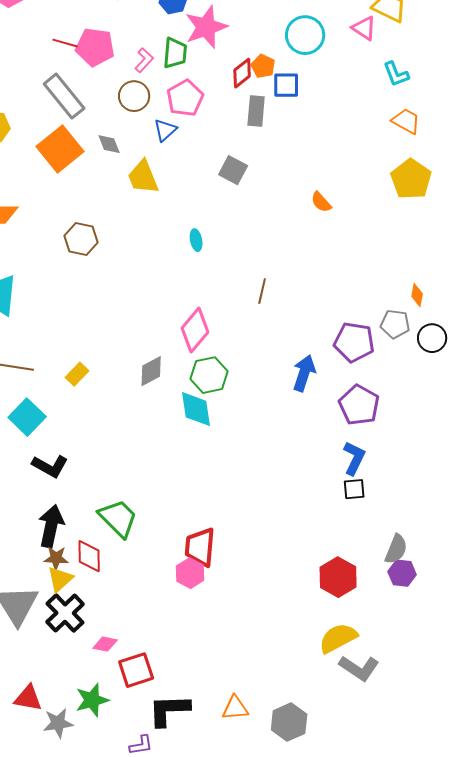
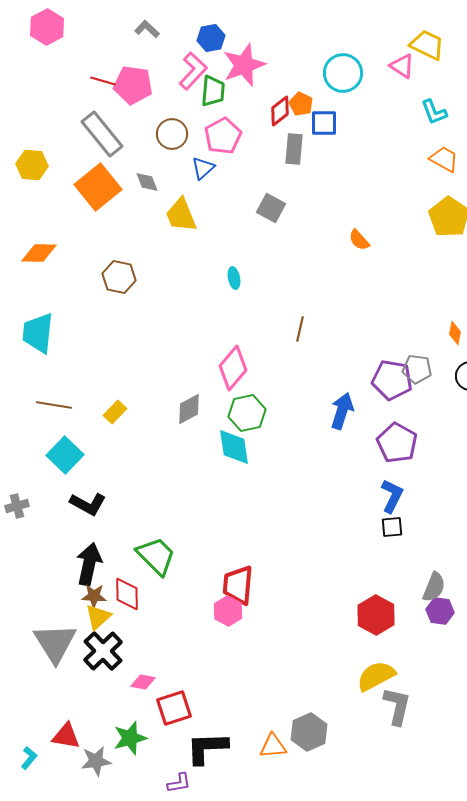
pink L-shape: (144, 60) -> (193, 71), moved, size x1.5
gray pentagon: (395, 324) -> (417, 369), moved
gray L-shape: (359, 668) -> (397, 706), turned -111
gray hexagon: (289, 722) -> (309, 732), moved

